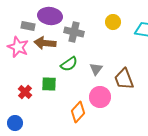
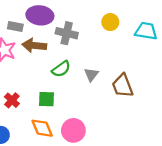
green square: (49, 84) -> (47, 99), moved
pink circle: (100, 97) -> (73, 130), moved
orange diamond: (78, 112) -> (42, 128), moved, turned -65

